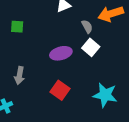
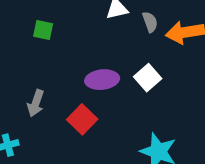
gray semicircle: (87, 27) -> (150, 22), moved
red square: (60, 90) -> (82, 119), moved

